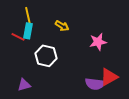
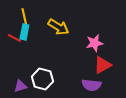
yellow arrow: (62, 26) -> (58, 27), size x1.5
white hexagon: (46, 56) -> (42, 79), moved
red triangle: (109, 77) -> (102, 65), moved

